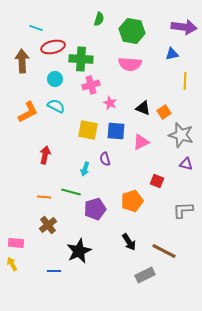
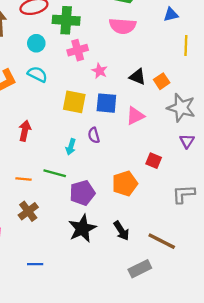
purple triangle: (186, 164) -> (187, 141), turned 48
black star: (79, 251) -> (82, 228), moved

